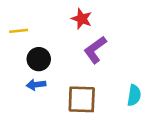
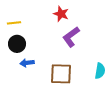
black circle: (39, 59) -> (17, 44), moved

